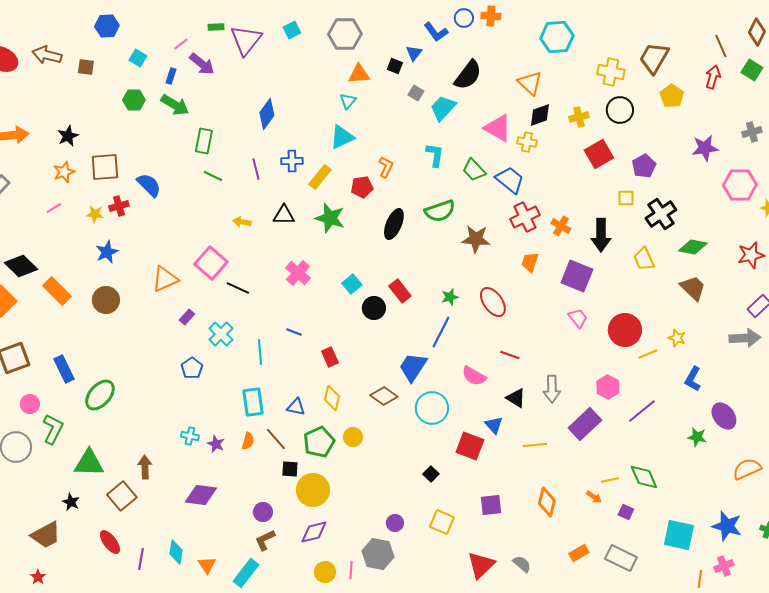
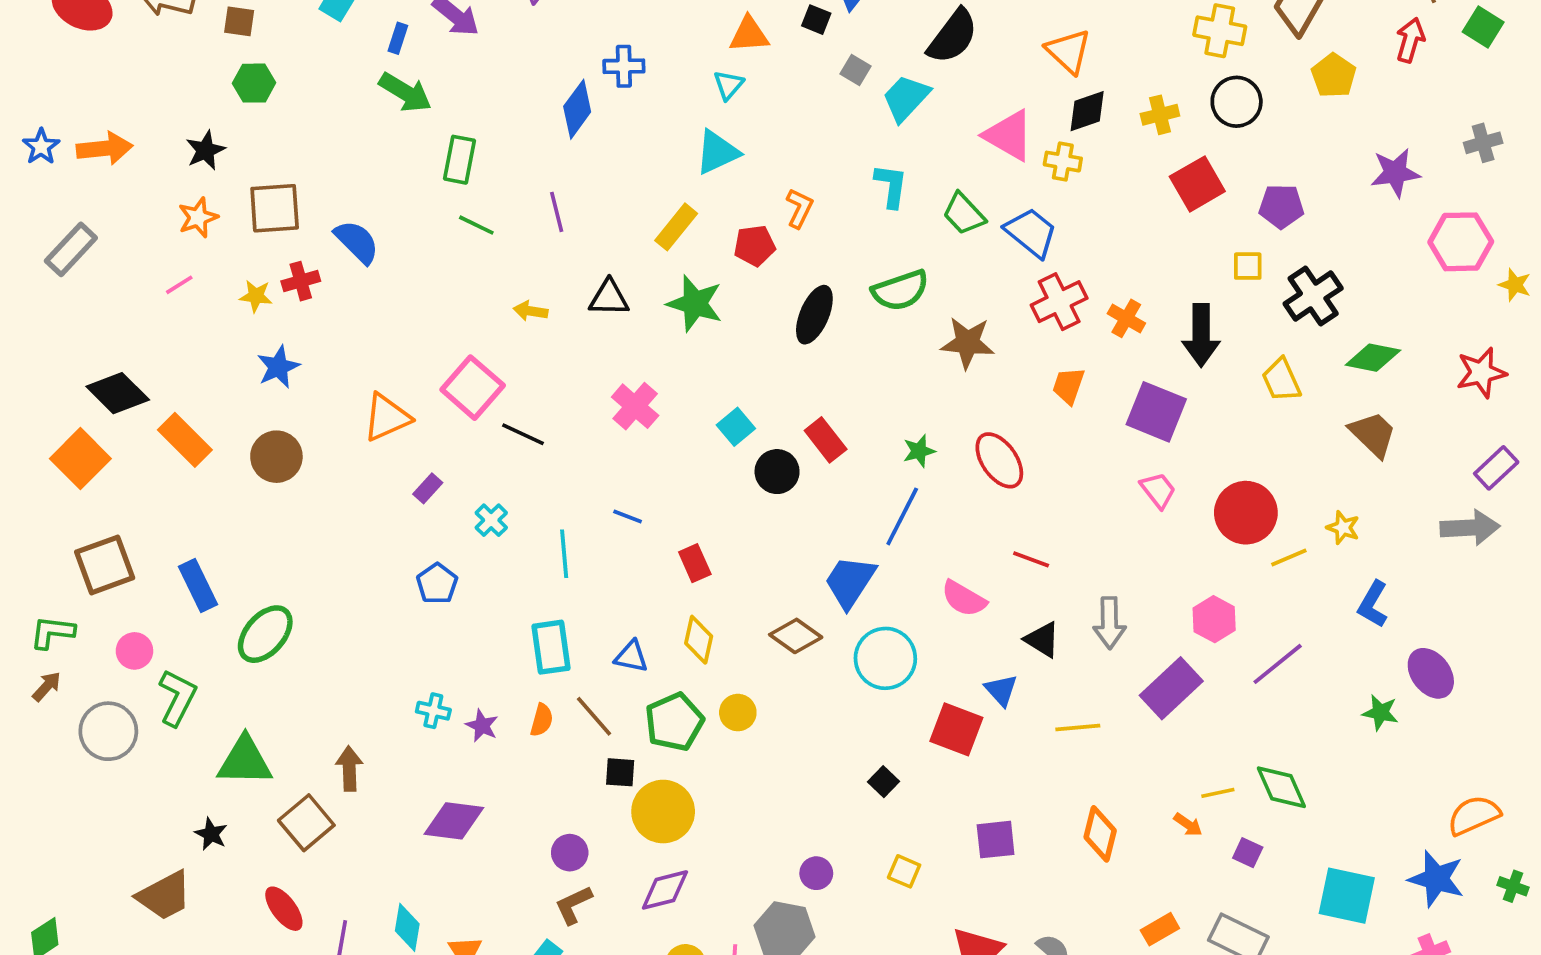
green hexagon: (134, 100) -> (254, 83), moved
blue cross: (292, 161) -> (624, 66), moved
purple pentagon: (644, 166) -> (1281, 206), turned 30
cyan cross: (221, 334) -> (491, 520), size x0.7
orange semicircle: (747, 469) -> (1474, 815), moved
yellow square: (442, 522) -> (904, 871), size x0.7

